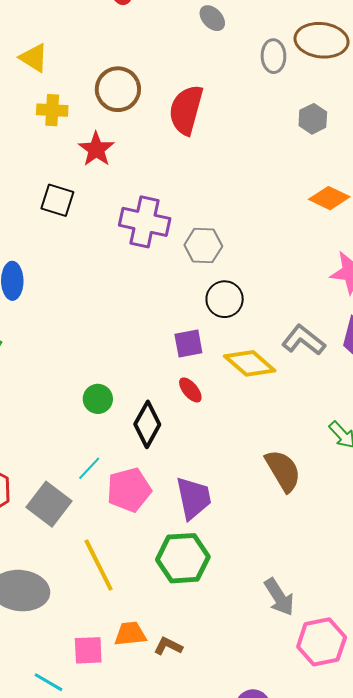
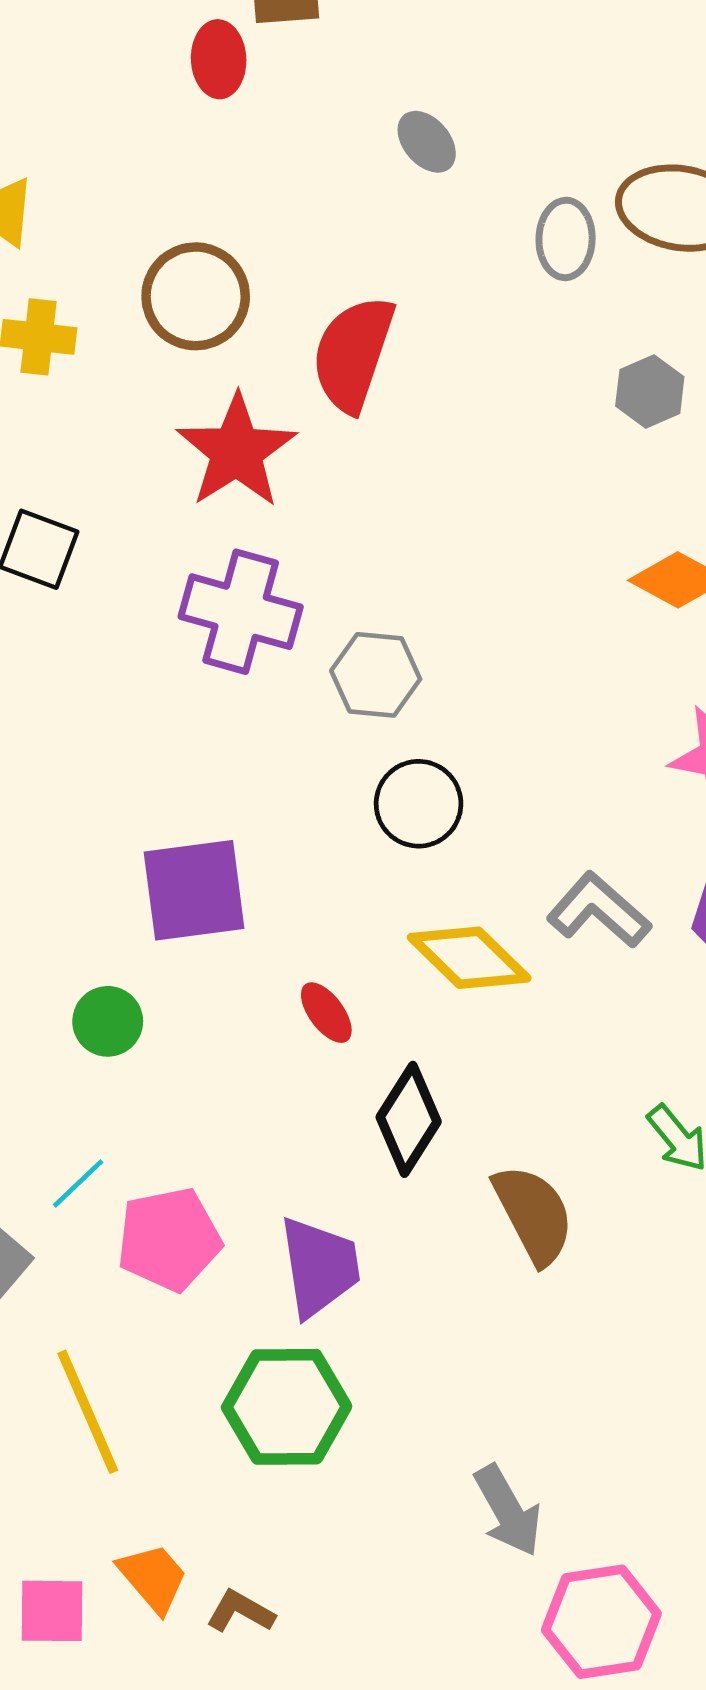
red star: (96, 149) -> (237, 451), moved, size x1.4
purple square: (188, 343) -> (194, 890), moved, size x1.6
black diamond: (147, 424) -> (409, 1119), moved
orange trapezoid: (130, 634) -> (153, 1578), turned 52

